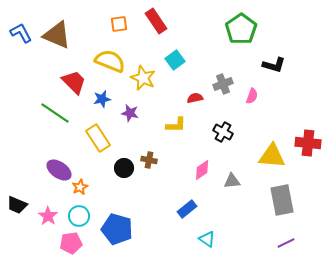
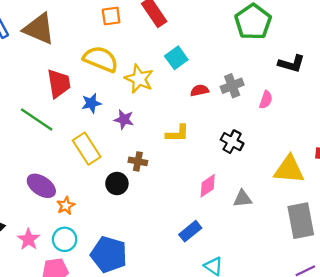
red trapezoid: (74, 82) -> (59, 83), turned 36
red semicircle: (195, 98) -> (200, 90), moved
brown cross: (149, 160) -> (138, 161), moved

